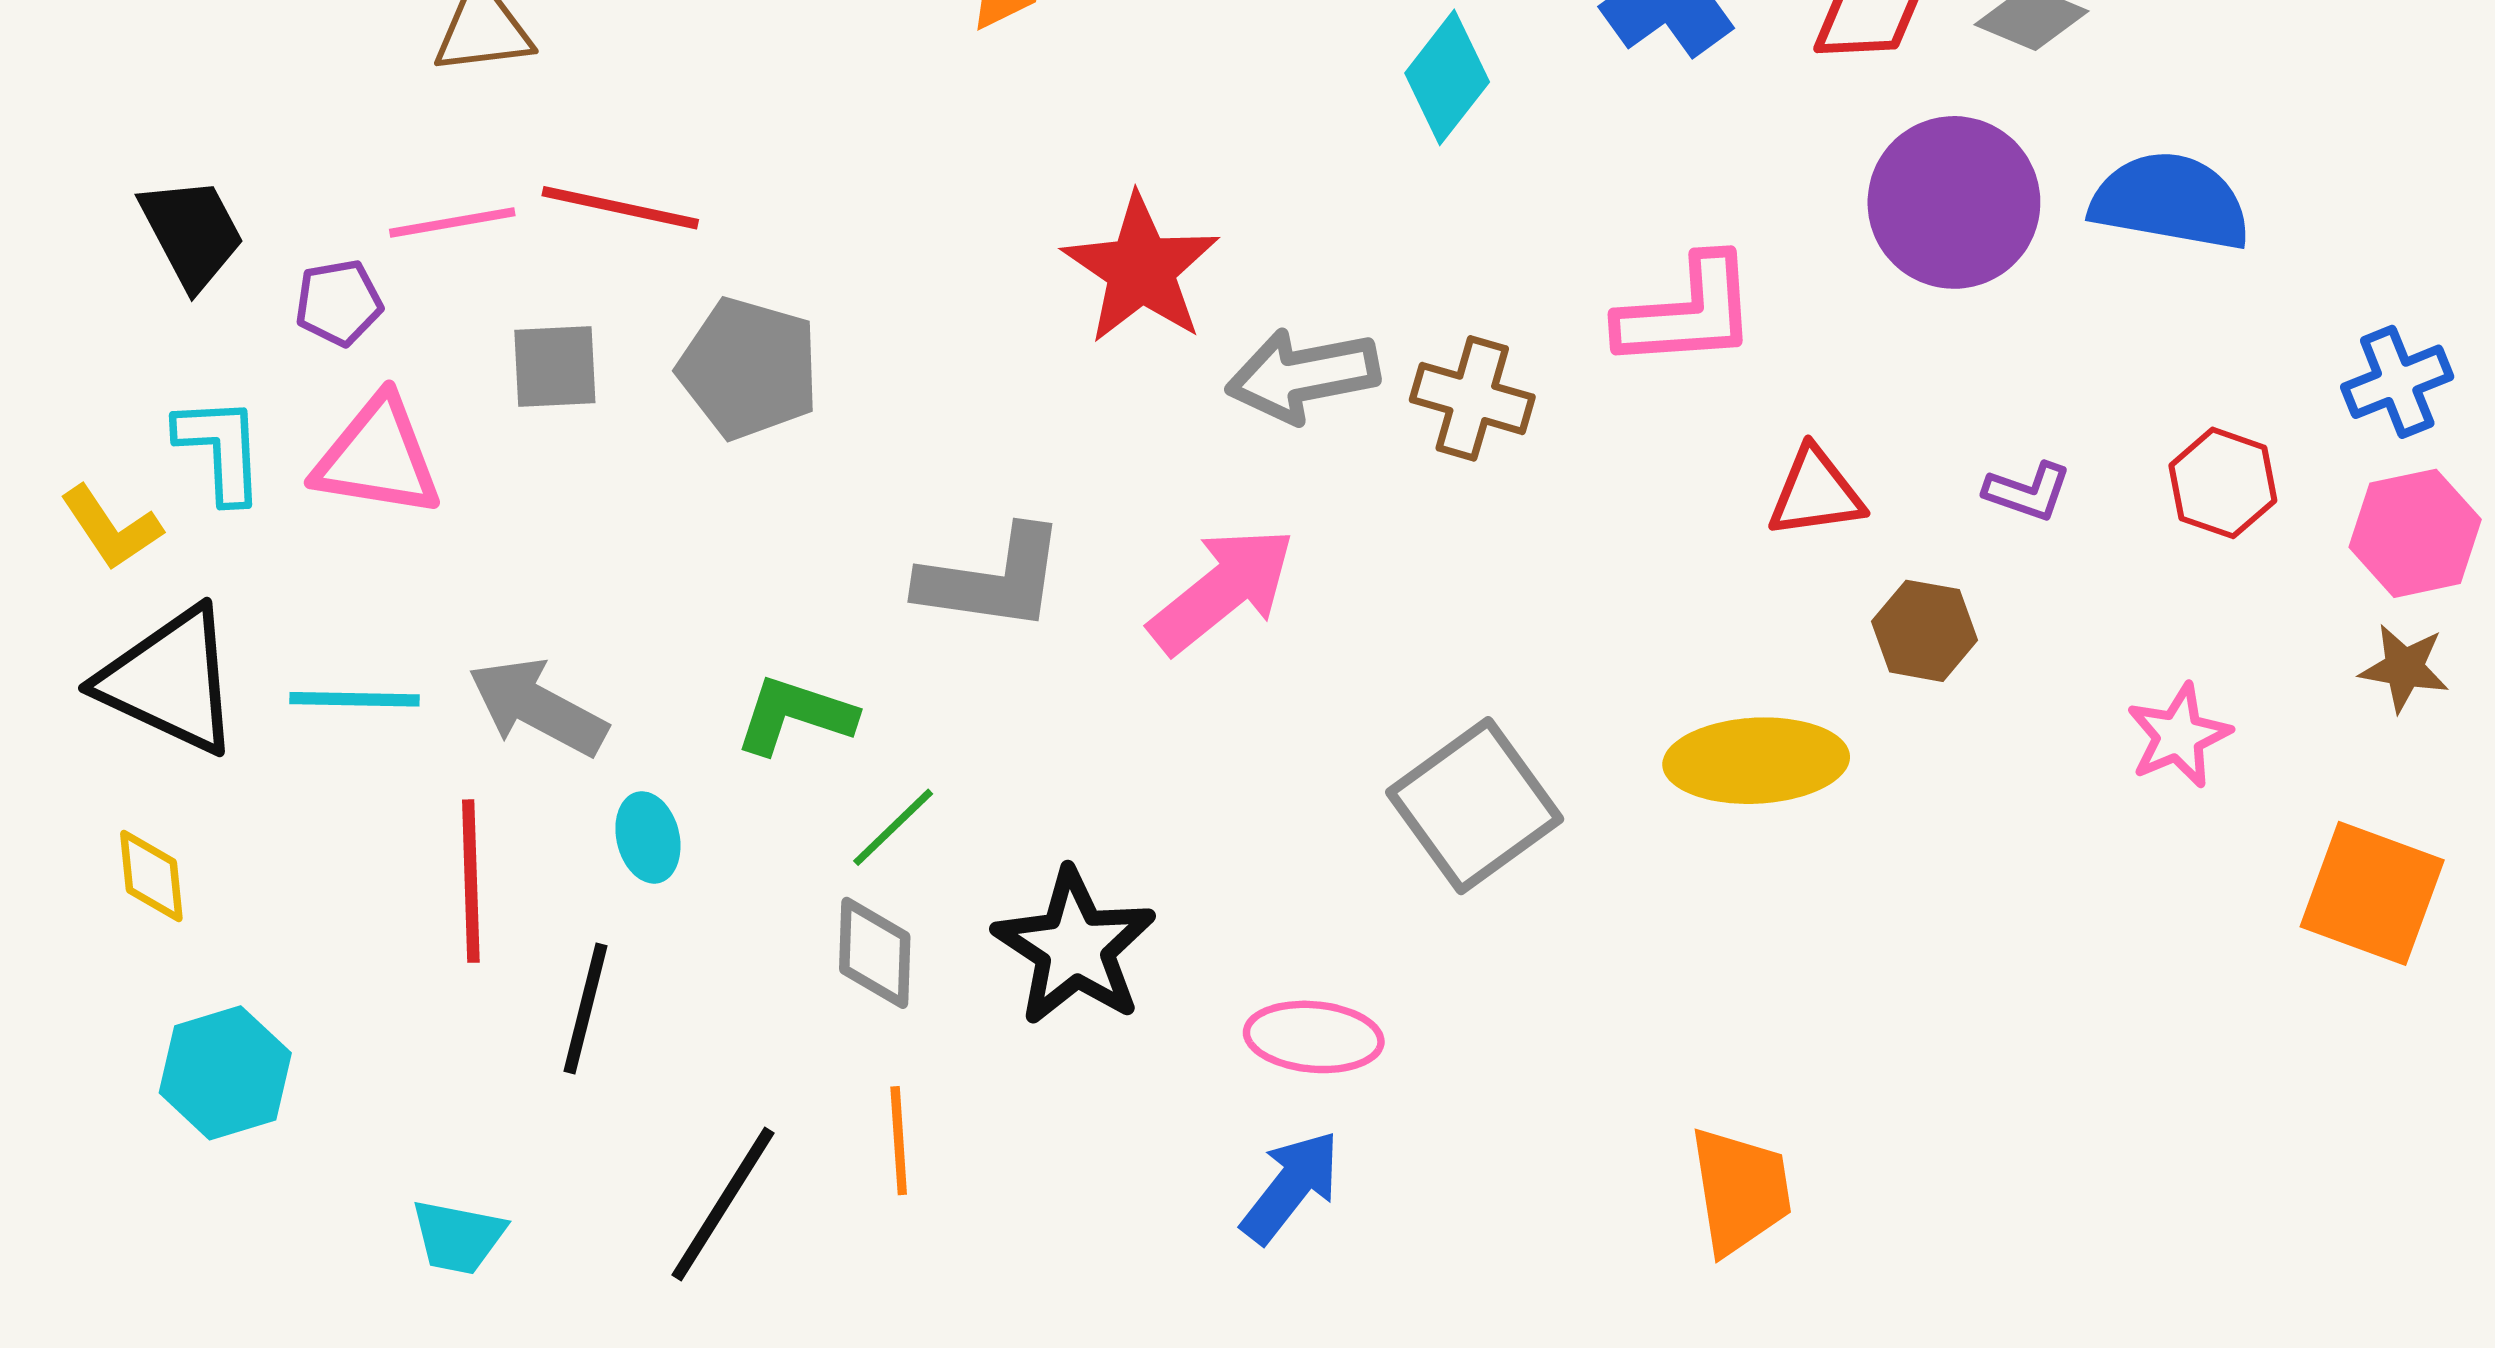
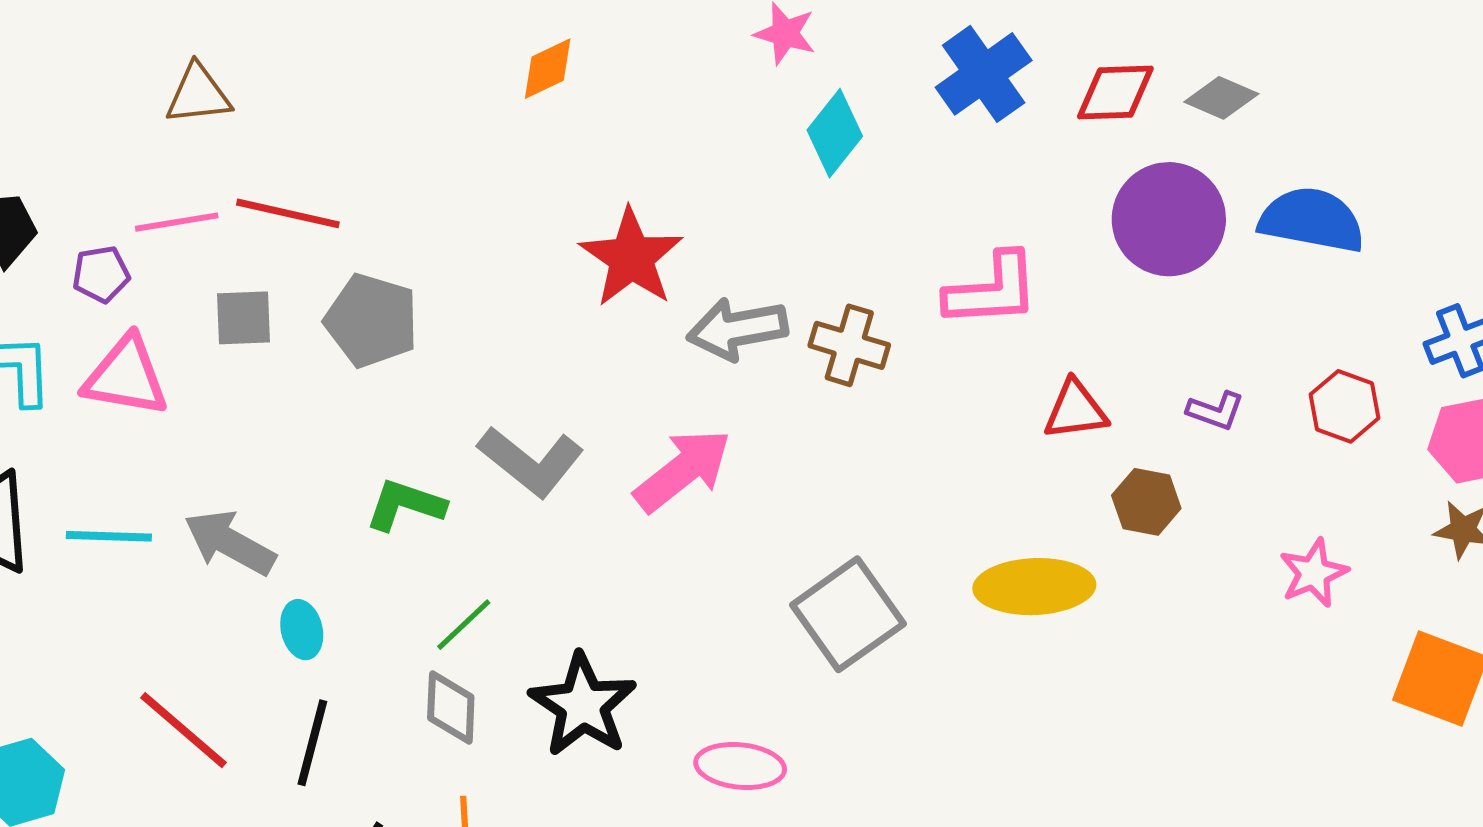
gray L-shape: (992, 579) -> (531, 461), turned 30
green L-shape: (795, 715) -> (405, 505), moved
red line: (471, 881) -> (183, 730), moved, turned -48
black line: (586, 1008) -> (312, 743), moved

